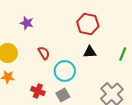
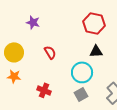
cyan circle: (65, 71) -> (82, 72), moved
gray square: (63, 95) -> (81, 94), moved

